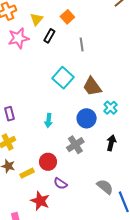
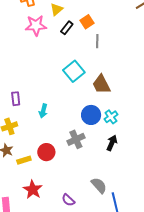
orange square: (67, 17) -> (87, 22), moved
cyan cross: (111, 108) -> (111, 117), moved
cyan arrow: (49, 120) -> (43, 111), moved
purple semicircle: (60, 184) -> (68, 200), moved

